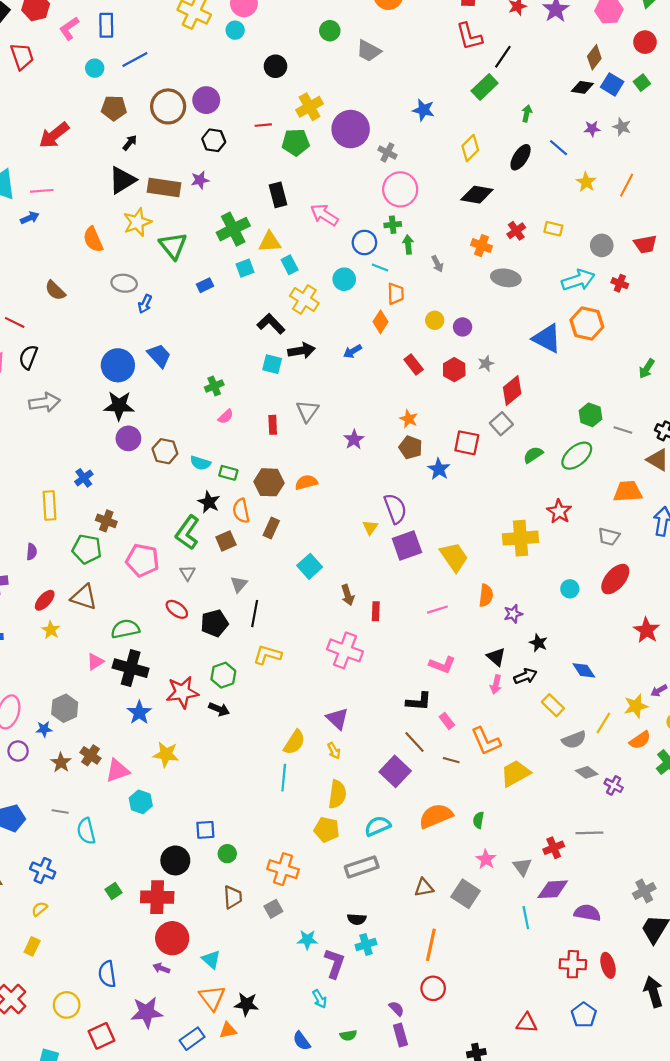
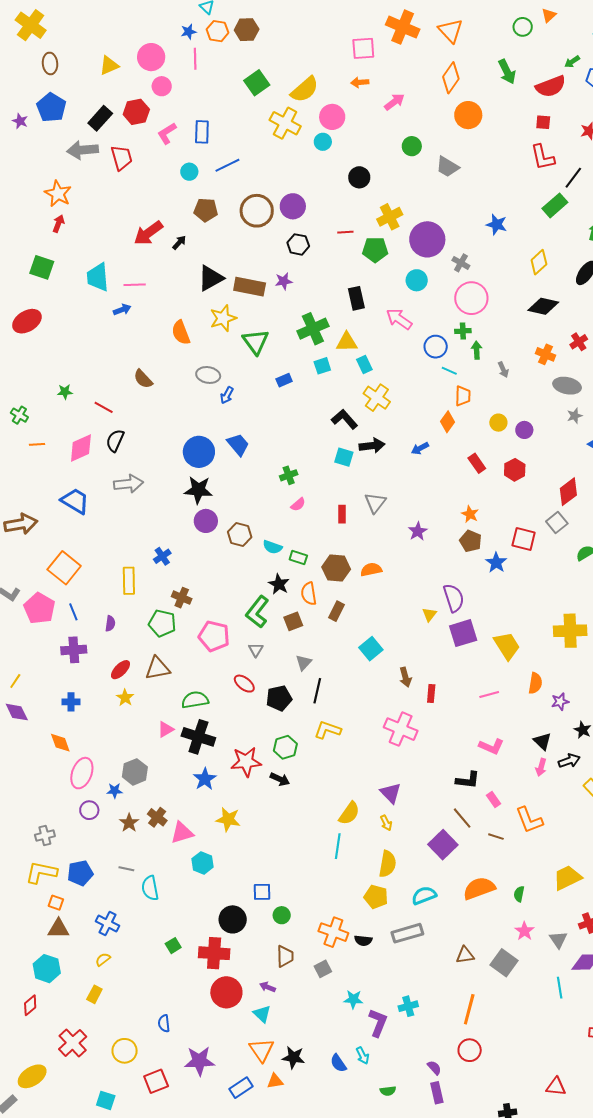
black arrow: (130, 143) -> (179, 243), moved
cyan circle: (344, 279) -> (417, 280), moved
gray star: (486, 364) -> (575, 416), moved
brown triangle: (84, 597) -> (158, 668), turned -32
yellow trapezoid: (515, 773) -> (567, 878), moved
black semicircle: (357, 919) -> (363, 941), moved
purple arrow: (161, 968) -> (268, 987), moved
blue semicircle: (107, 974) -> (164, 1023), size x0.7
blue semicircle: (302, 1041) -> (338, 1063), moved

